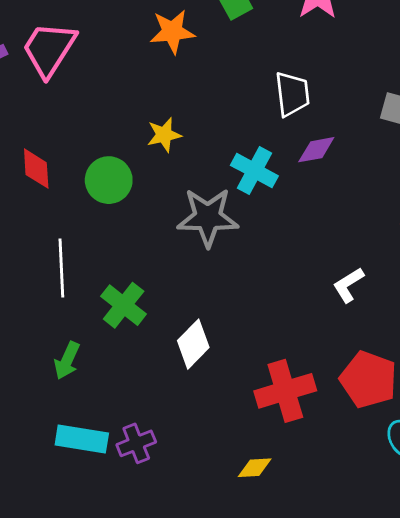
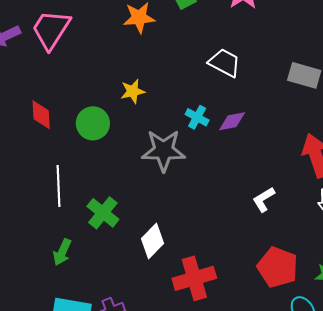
white trapezoid: (292, 94) -> (225, 63), turned -56
purple diamond: (316, 150) -> (232, 121), moved
cyan cross: (254, 171) -> (197, 117), size x0.7
red cross: (285, 391) -> (194, 278), moved

